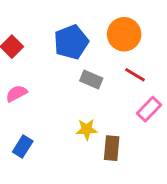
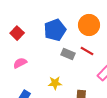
red line: (135, 75) -> (87, 51), moved
yellow star: (87, 129) -> (55, 83), moved

